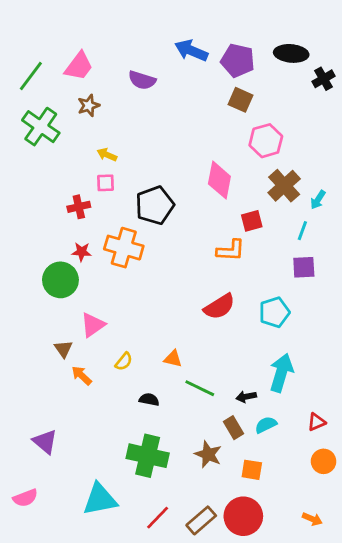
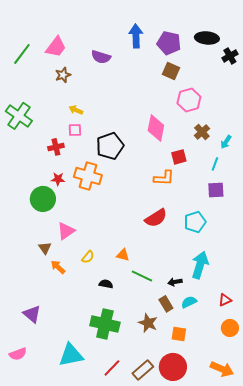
blue arrow: (191, 51) -> (136, 36), turned 65
green cross: (41, 127) -> (19, 116), moved
brown cross: (284, 186) -> (202, 132), size x0.7
orange arrow: (312, 519) -> (222, 369), size x1.6

